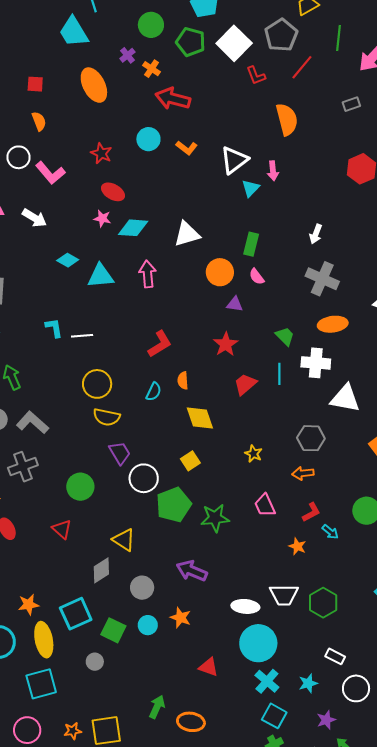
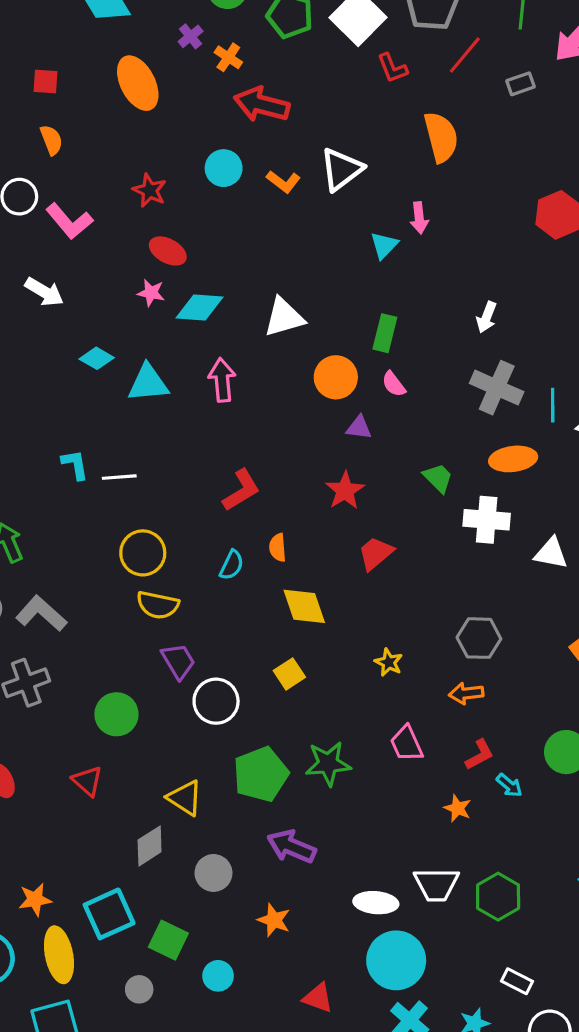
gray rectangle: (351, 104) -> (520, 84), moved
white triangle: (234, 160) -> (341, 169), moved
cyan line: (279, 374) -> (553, 405), moved
white triangle: (345, 398) -> (551, 553), moved, size x0.7
green pentagon: (174, 505) -> (261, 774), moved
cyan circle: (148, 625) -> (218, 976), moved

